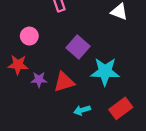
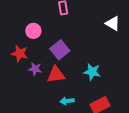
purple square: (78, 47) -> (60, 50), moved
cyan star: (105, 72) -> (92, 72), size x0.7

